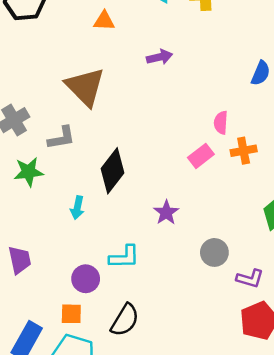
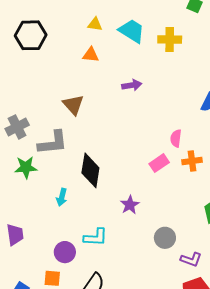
brown triangle: (85, 87) -> (73, 105), size x0.7
gray L-shape: (61, 138) -> (53, 143), size x1.4
black diamond: (113, 171) -> (90, 170), turned -32

